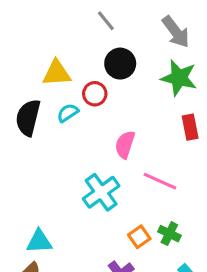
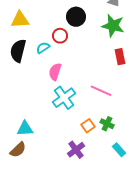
yellow triangle: (57, 73) -> (20, 20), moved
pink semicircle: (125, 145) -> (55, 72), moved

